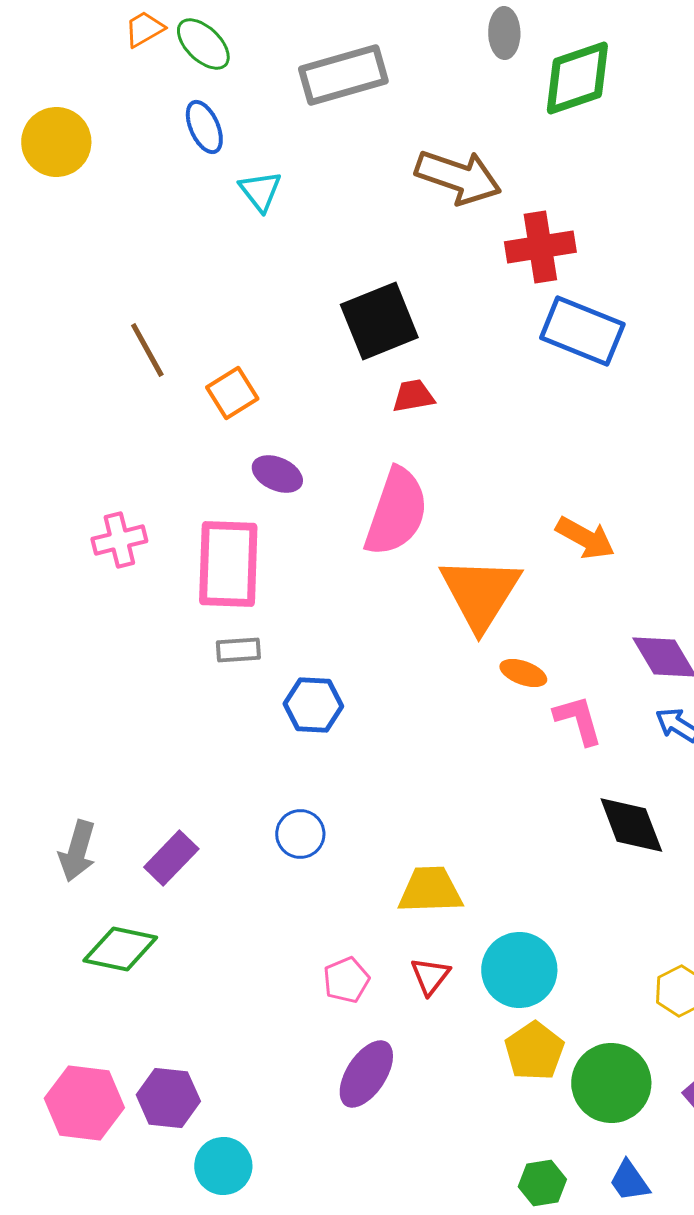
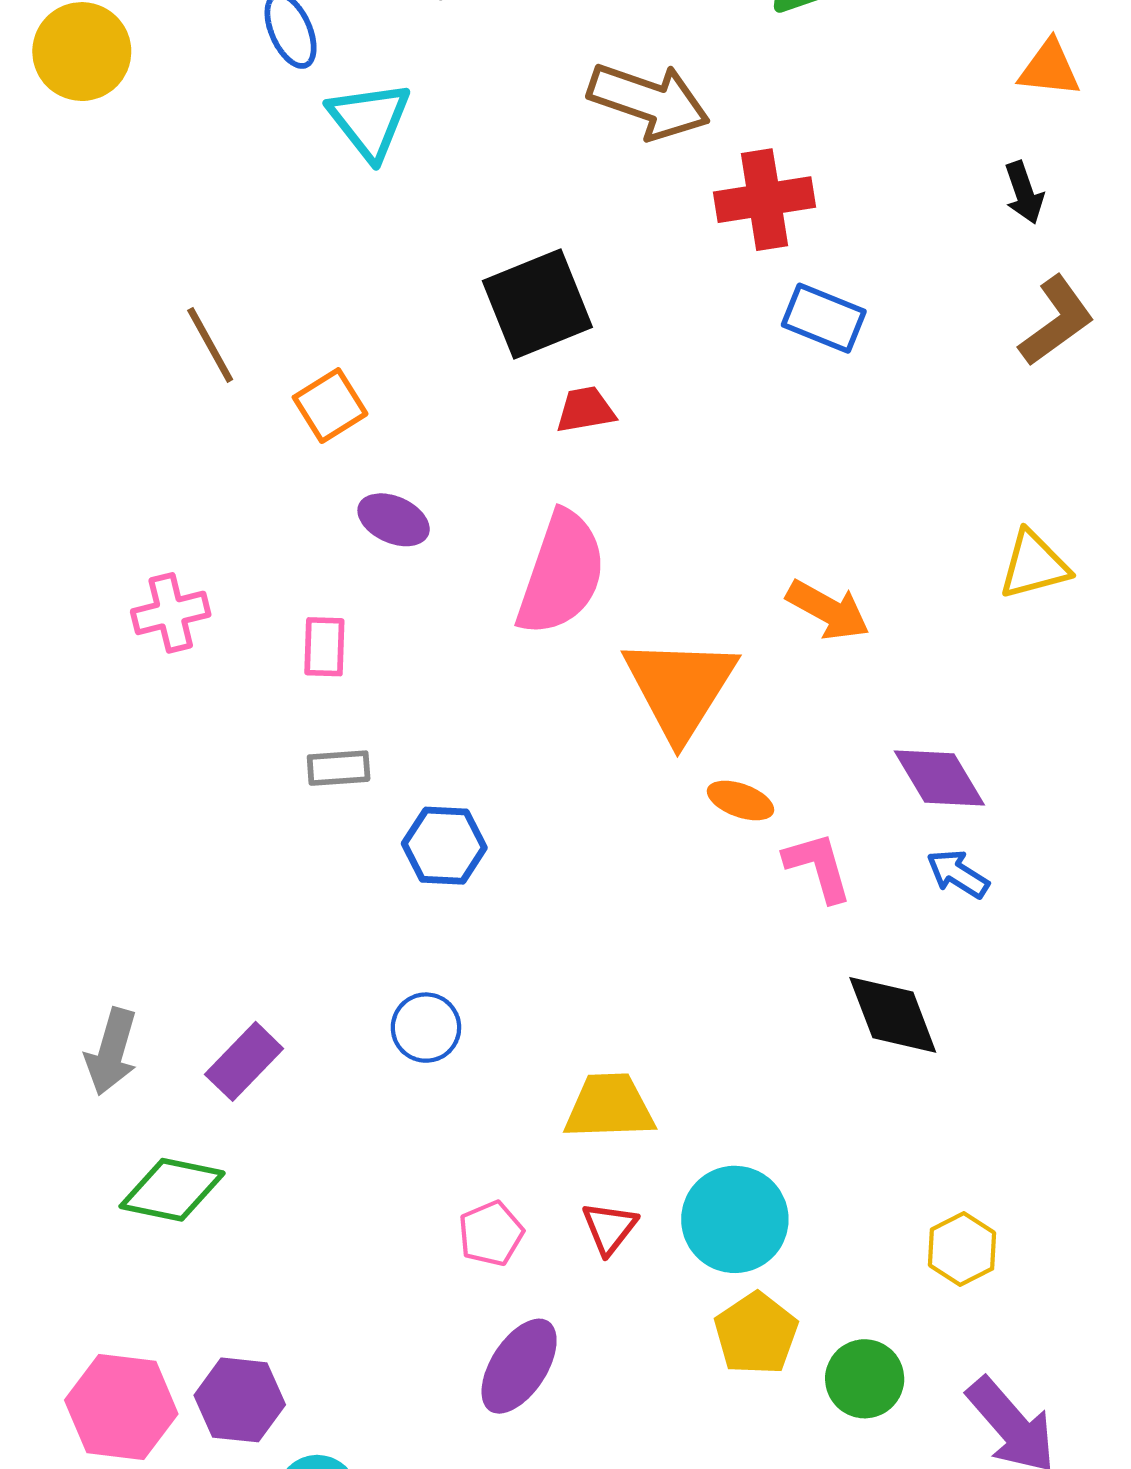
cyan triangle: (260, 191) -> (370, 121), size x1.4
blue rectangle: (582, 331) -> (824, 318), size x0.7
pink rectangle: (228, 564) -> (324, 647), size x0.5
green circle: (611, 1083) -> (865, 1379), size x0.7

